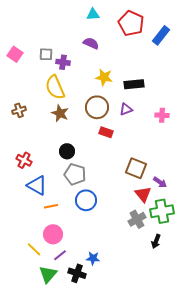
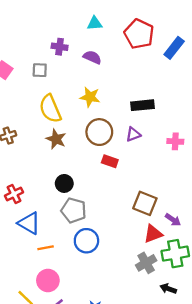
purple cross: (63, 62) -> (60, 47), moved
yellow star: (104, 77) -> (90, 97), moved
red cross: (24, 160) -> (14, 194), turned 35
red triangle: (143, 194) -> (153, 234), turned 48
black arrow: (156, 241) -> (168, 289), turned 88

